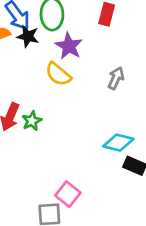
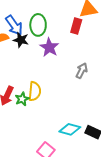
yellow semicircle: (58, 74) -> (35, 91), moved, turned -126
cyan diamond: (118, 143) -> (70, 129), moved

